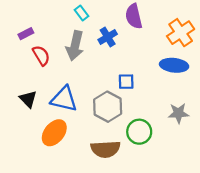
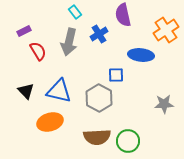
blue ellipse: (174, 65) -> (141, 55), moved
green circle: (139, 132) -> (128, 141), moved
orange ellipse: (54, 133) -> (50, 122), turned 35

